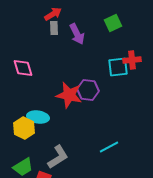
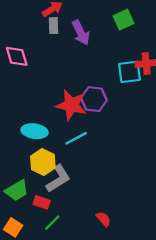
pink diamond: (23, 68) -> (17, 56), moved
yellow hexagon: (24, 128) -> (43, 162), moved
cyan line: (109, 147) -> (76, 138), moved

